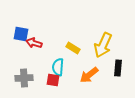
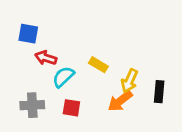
blue square: (21, 34) -> (28, 34), moved
yellow arrow: (103, 45) -> (129, 81), moved, size x0.7
cyan semicircle: (58, 67) -> (63, 77), moved, turned 42

